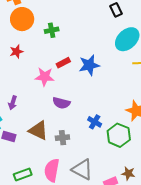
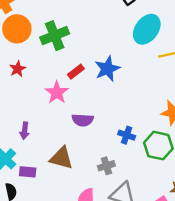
green cross: (52, 30) -> (55, 36), size x1.6
pink star: (45, 77) -> (57, 93), turned -30
gray cross: (62, 138) -> (106, 166), moved

